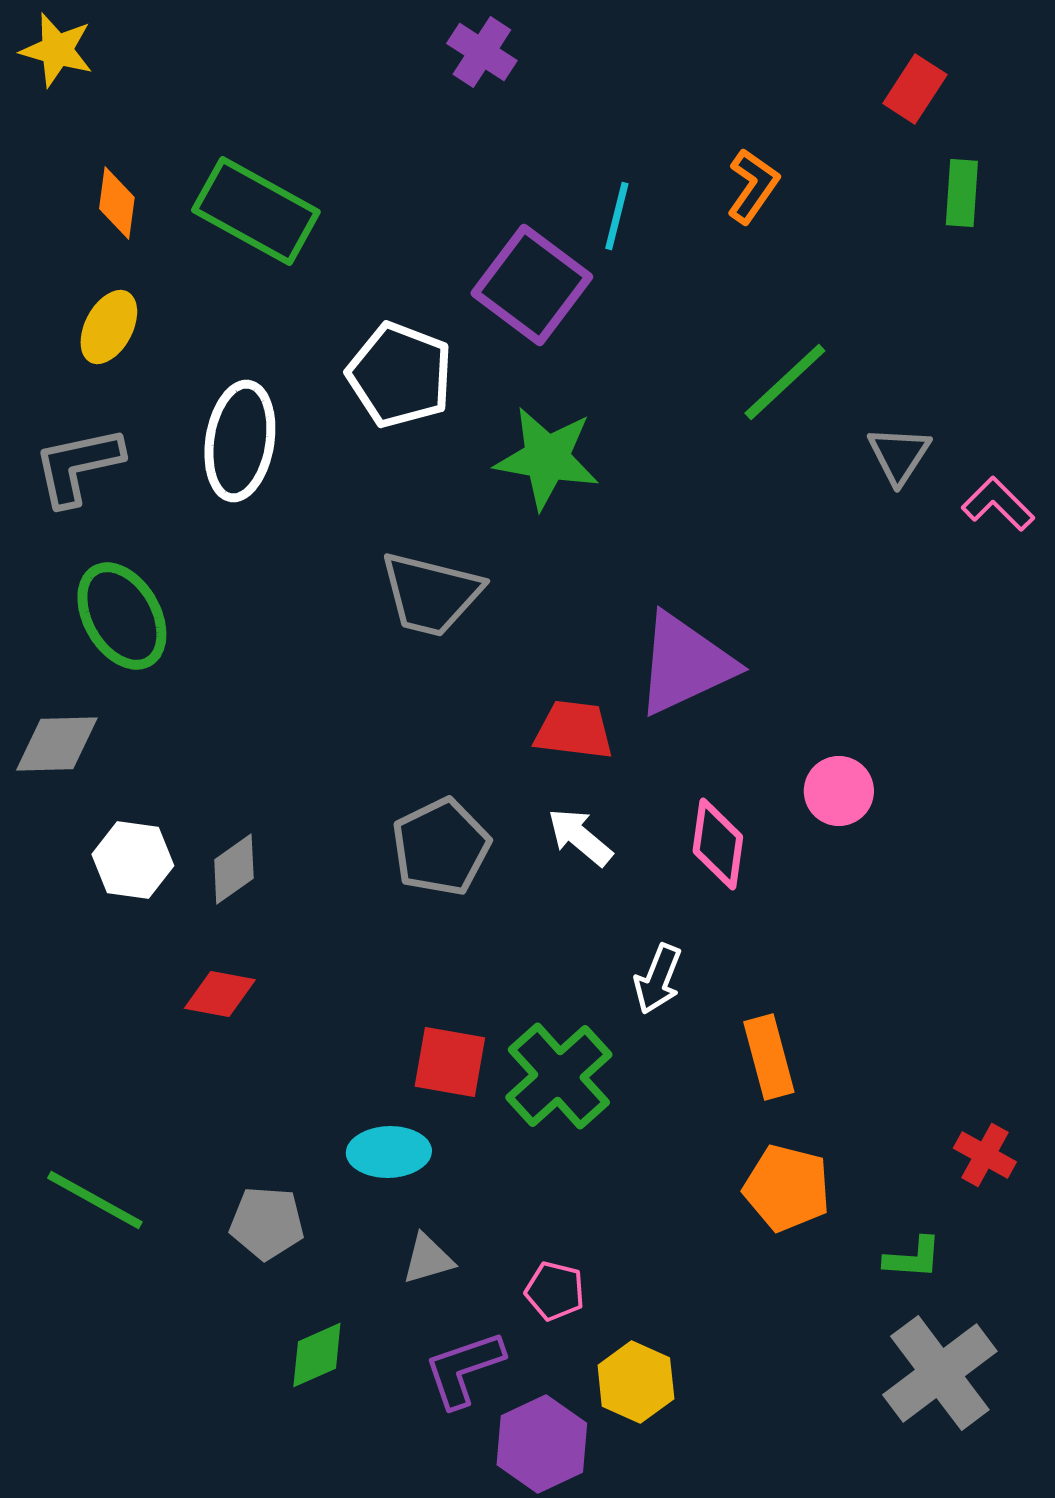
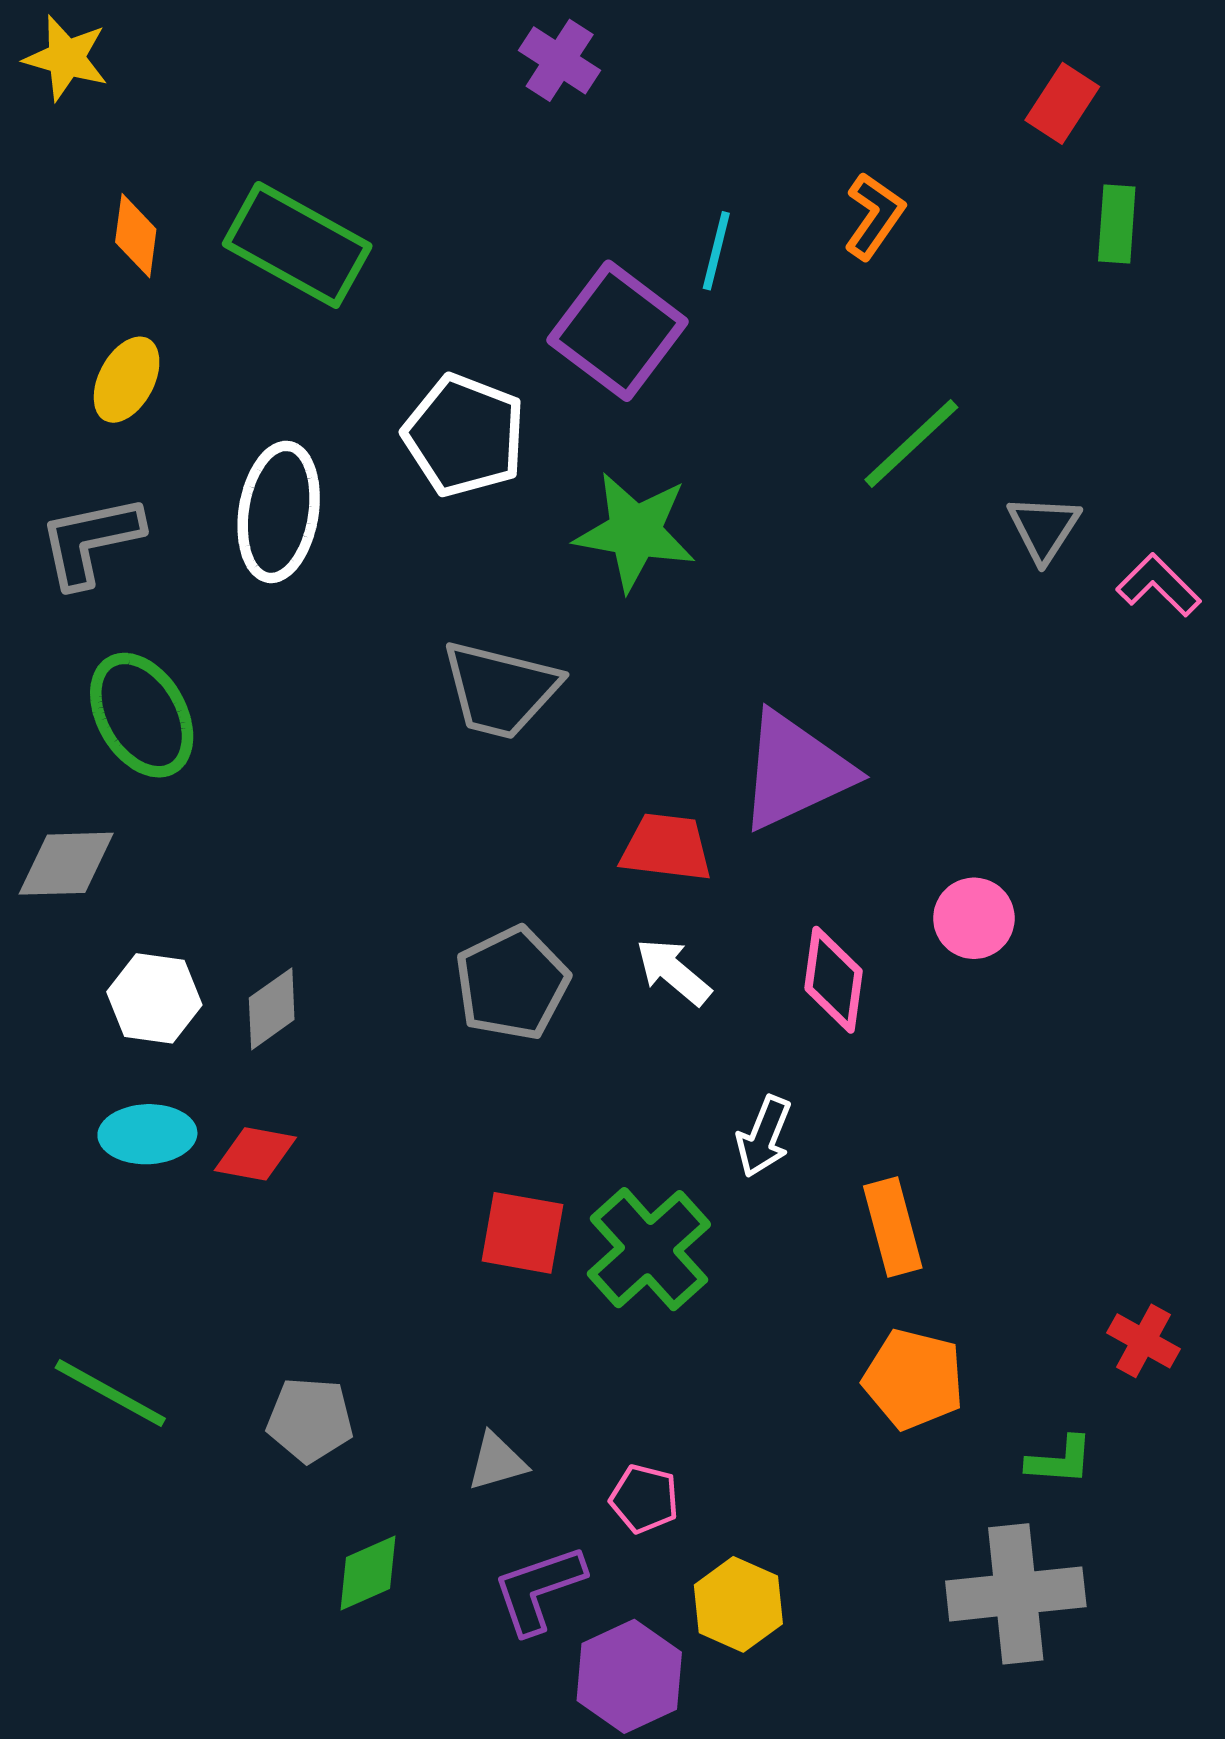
cyan ellipse: (389, 1152) -> (147, 1134), moved
gray cross: (940, 1373) -> (1016, 1594), moved, turned 31

